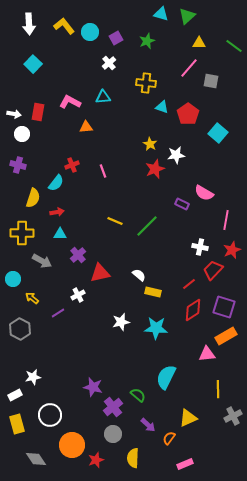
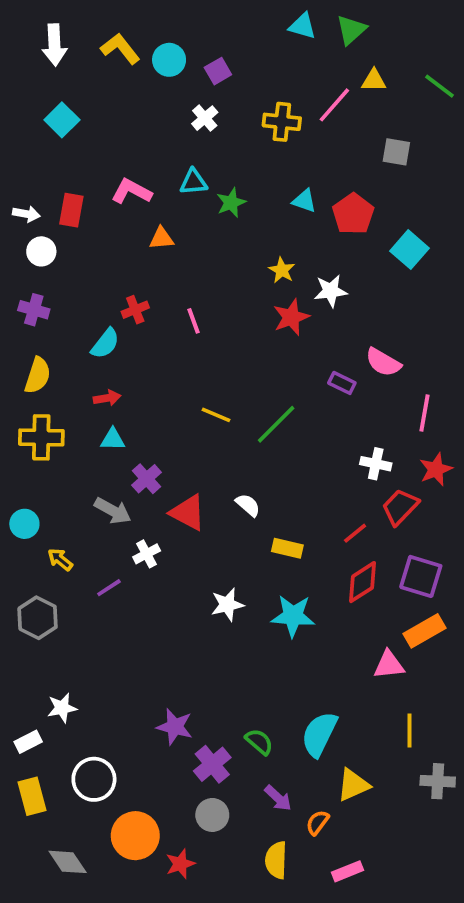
green star: (147, 41) -> (231, 203), moved
pink line: (189, 68) -> (334, 105), moved
yellow cross: (146, 83) -> (282, 122), moved
yellow semicircle: (33, 198) -> (38, 375), moved
gray arrow: (42, 261) -> (113, 511), moved
red triangle: (100, 273) -> (188, 513), turned 40
white semicircle: (139, 275) -> (248, 505), moved
cyan semicircle: (166, 377) -> (319, 734), moved
gray cross: (233, 416) -> (438, 781), turned 30
yellow semicircle: (133, 458) -> (276, 860), moved

